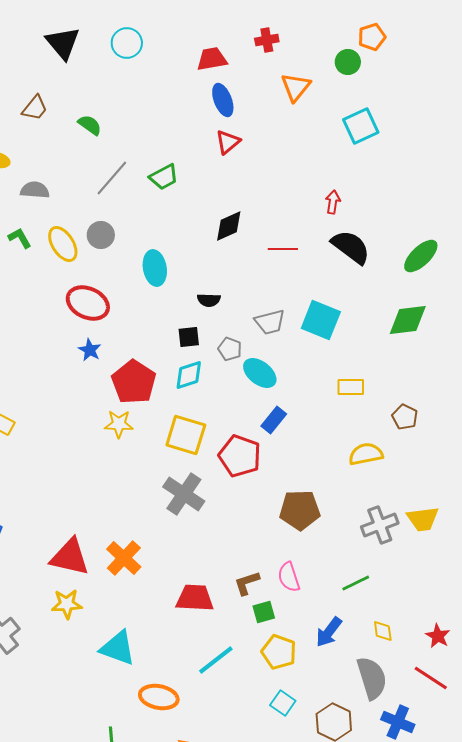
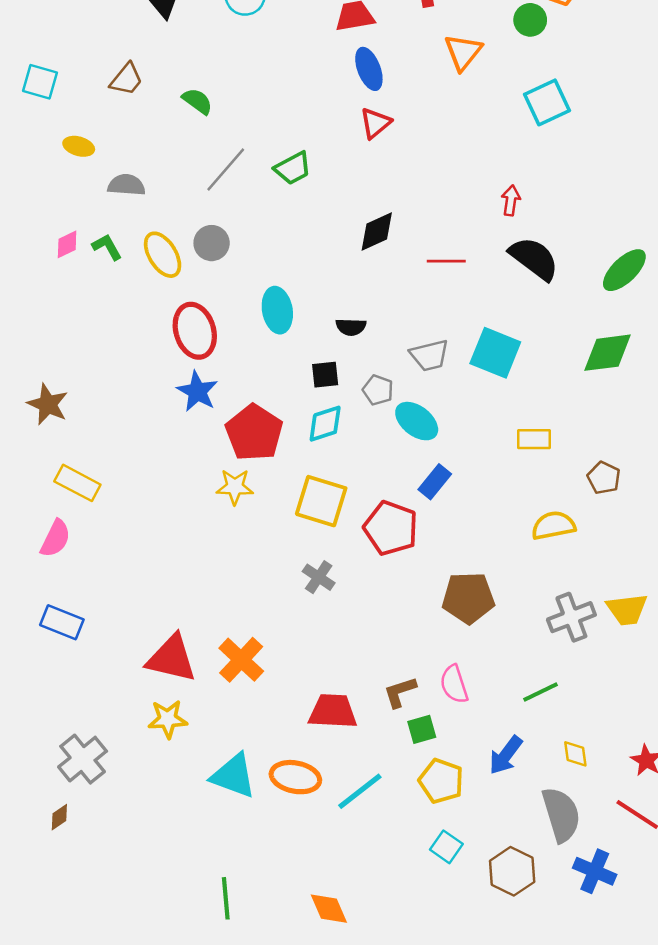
cyan ellipse: (155, 268) -> (277, 310), moved
red ellipse: (88, 303) -> (195, 331), turned 48
blue star: (90, 350) -> (197, 391), size x1.4
gray cross: (184, 494) -> (319, 577), size x0.6
orange ellipse: (159, 697) -> (295, 777), moved

